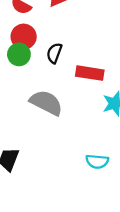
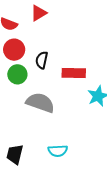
green circle: (19, 54) -> (17, 74), moved
cyan semicircle: (97, 161) -> (58, 151), moved

